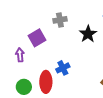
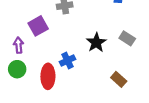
black star: (88, 34) -> (96, 43), moved
green circle: (24, 87) -> (17, 69), moved

